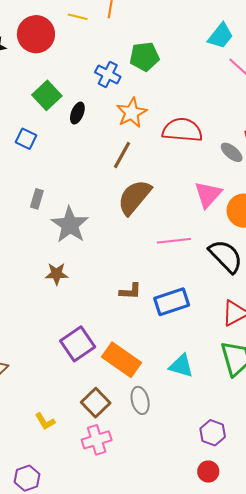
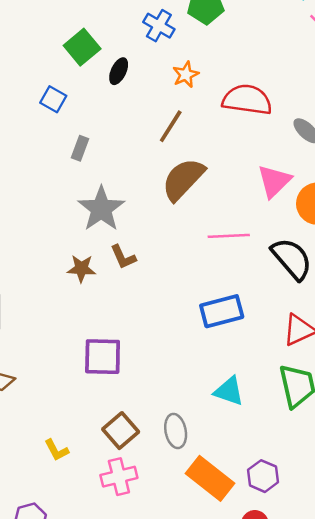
orange star: (132, 113) -> (186, 75), size x0.7
gray rectangle: (37, 199) -> (80, 148), moved
brown L-shape: (130, 291) -> (123, 257), moved, turned 60
purple square: (78, 344) -> (103, 357), turned 32
orange rectangle: (121, 360) -> (210, 478), moved

